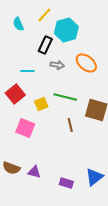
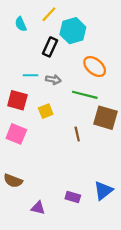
gray arrow: (57, 65) -> (53, 80), moved
red square: (15, 94) -> (17, 100), turned -36
green line: (65, 97) -> (85, 95), moved
pink square: (25, 128) -> (16, 134), moved
purple triangle: (34, 172) -> (38, 208), moved

